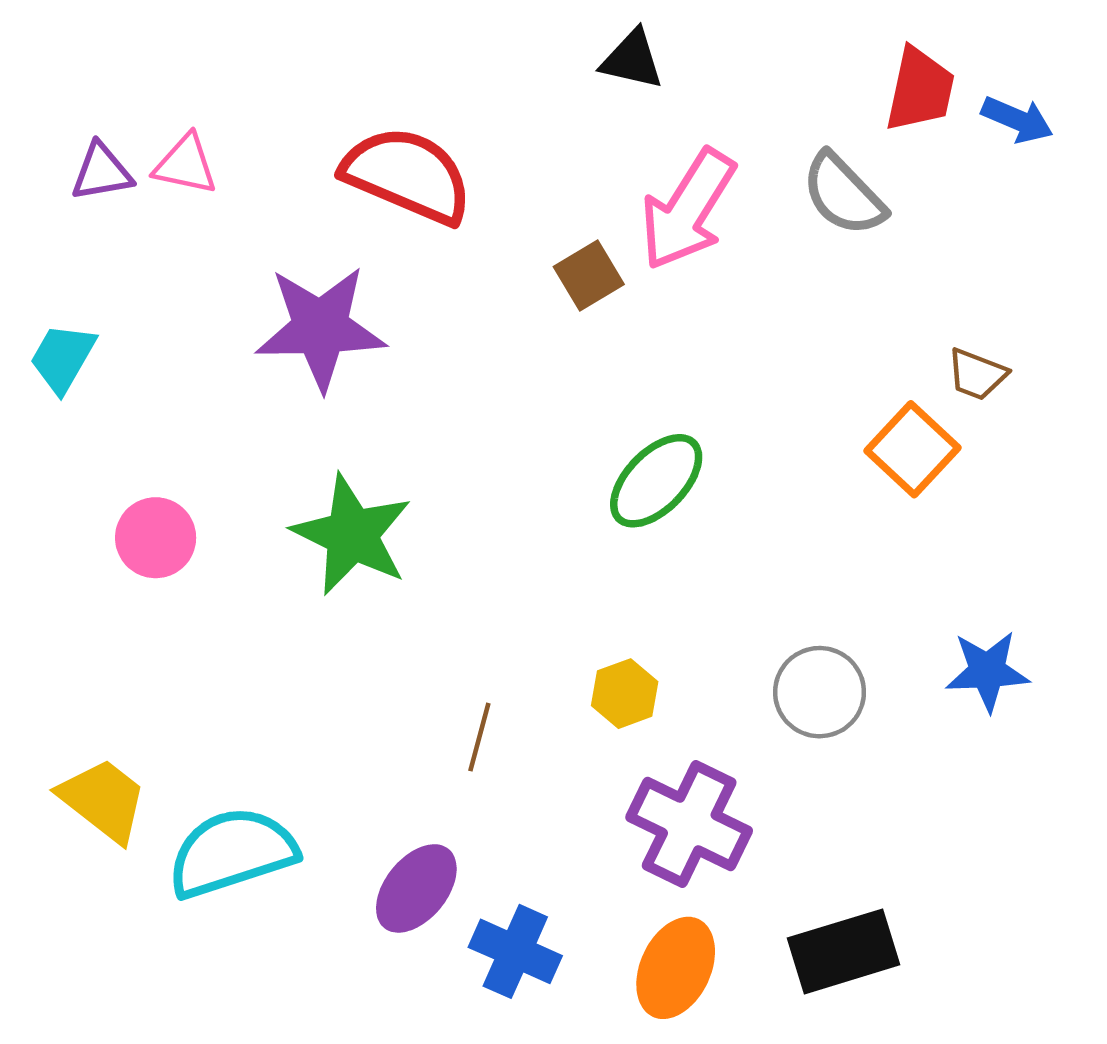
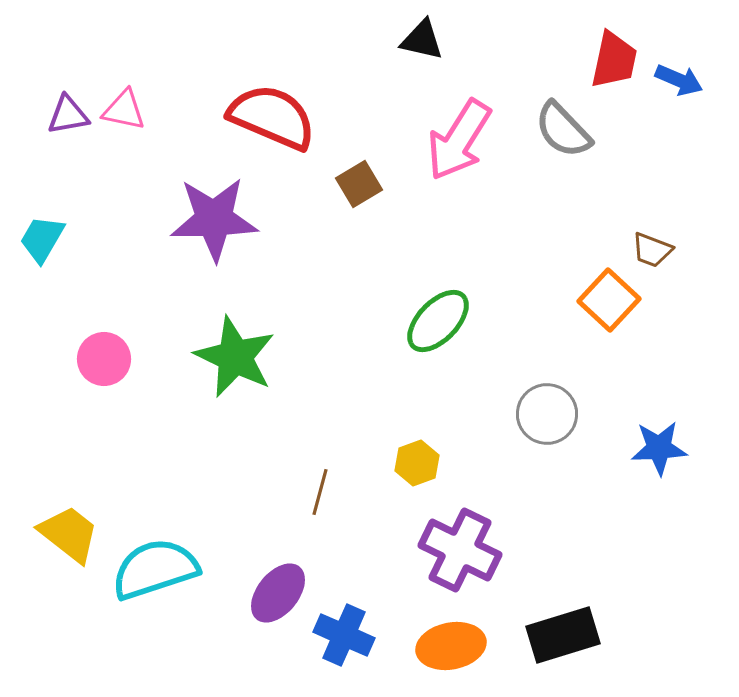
brown square: (589, 275) -> (359, 184), moved
gray circle: (820, 692) -> (547, 414), moved
orange ellipse: (676, 968) -> (451, 646), turned 54

